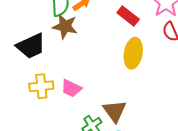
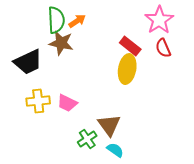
red rectangle: (128, 16) -> (130, 46), moved

